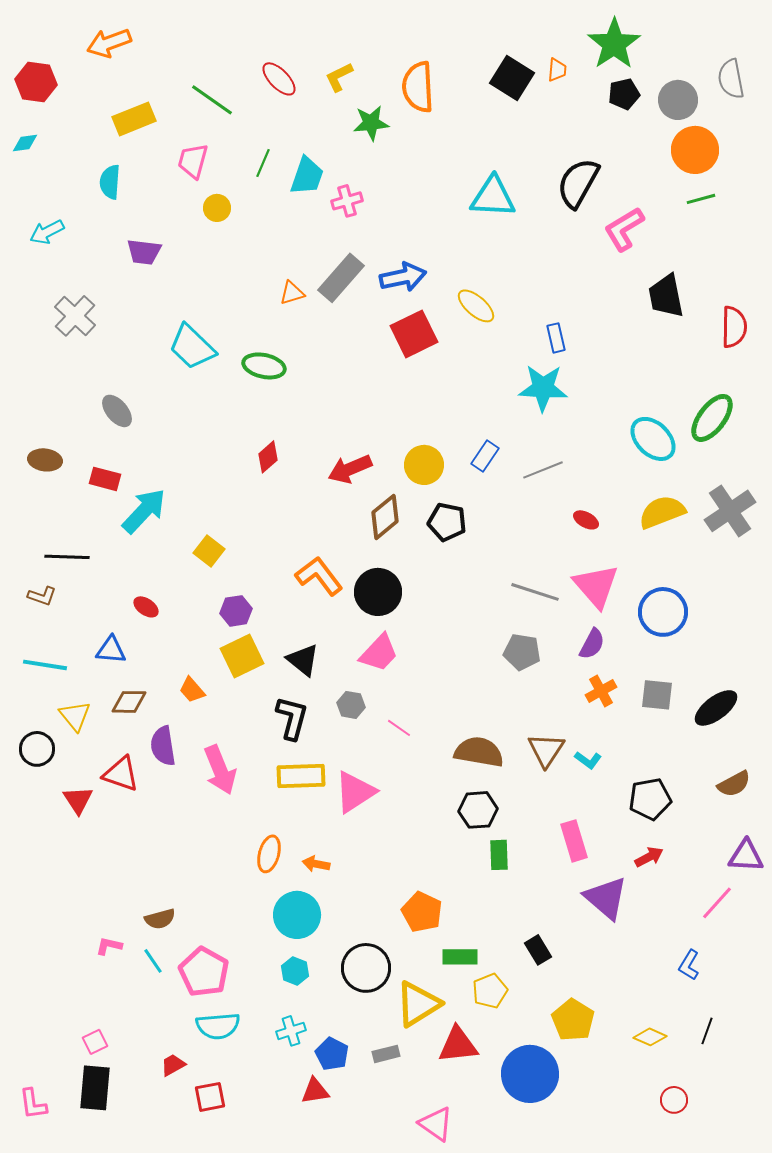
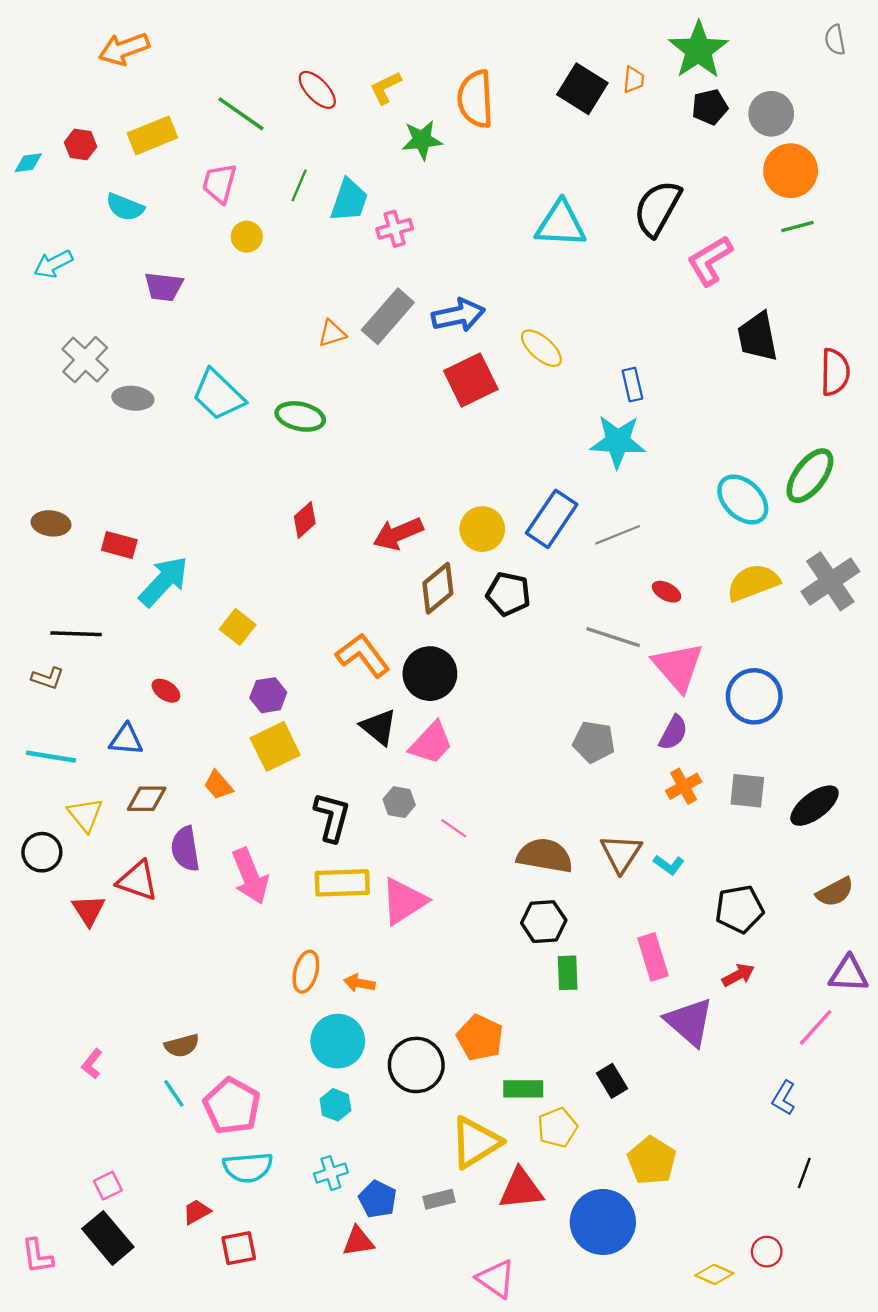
gray semicircle: (731, 79) -> (835, 40), moved, size x0.7
red hexagon: (36, 82) -> (81, 145), moved, size x0.7
cyan semicircle: (110, 182) -> (125, 207), turned -72
gray ellipse: (117, 411) -> (133, 398), moved, turned -44
blue rectangle: (485, 456) -> (552, 519), size x1.6
gray line: (535, 592) -> (613, 637), moved
black triangle: (303, 660) -> (379, 727), moved
pink L-shape: (109, 946) -> (92, 1064), moved, turned -64
black circle: (366, 968) -> (416, 1065), moved
yellow diamond: (650, 1037) -> (714, 1274), moved
black rectangle: (95, 1088) -> (108, 1238), turned -45

